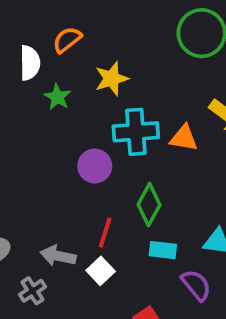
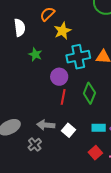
orange semicircle: (67, 40) -> (47, 14), moved
green star: (57, 97) -> (35, 54), moved
red line: (105, 232) -> (63, 97), moved
cyan rectangle: (163, 250) -> (99, 128), moved

